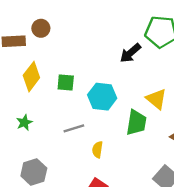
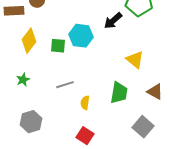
cyan hexagon: (102, 97) -> (81, 36), moved
green trapezoid: (136, 123) -> (119, 93), moved

